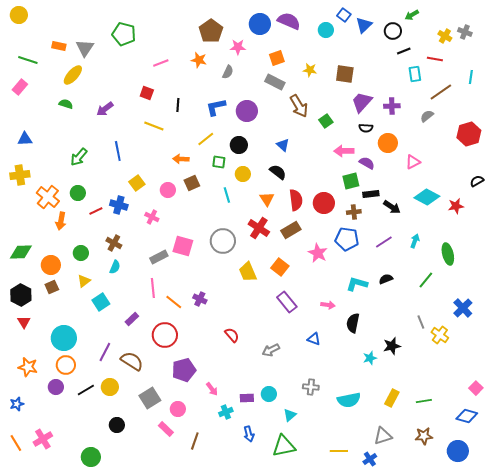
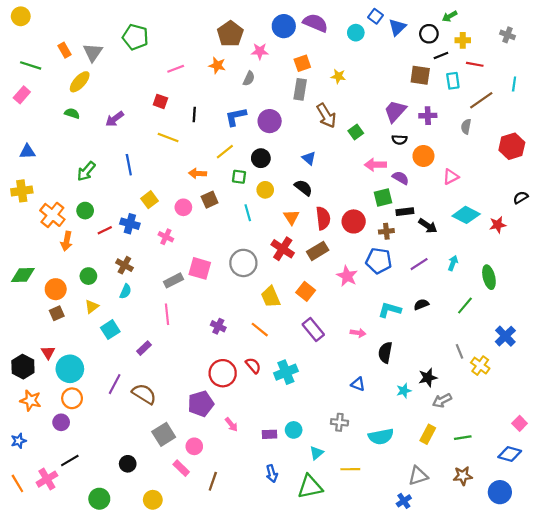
yellow cross: (445, 36) -> (463, 40), moved, turned -32
orange rectangle: (59, 46) -> (64, 50), turned 48
brown square: (345, 74) -> (420, 75), moved
gray rectangle: (275, 82) -> (300, 89), turned 72
gray semicircle: (427, 116) -> (466, 127), turned -40
black hexagon: (21, 295) -> (23, 367), moved
orange line: (174, 302) -> (260, 330), moved
red triangle: (24, 322) -> (48, 352), moved
red circle: (165, 335) -> (223, 373), moved
blue triangle: (314, 339) -> (358, 384), moved
gray arrow: (271, 350) -> (442, 400), moved
yellow circle: (110, 387) -> (153, 500), moved
black line: (86, 390) -> (70, 461), moved
cyan cross: (226, 412) -> (286, 372), moved, size x1.5
yellow line: (339, 451) -> (350, 469), moved

